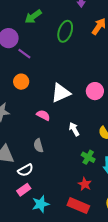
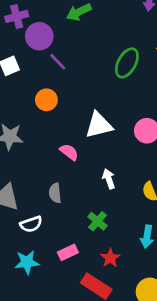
green ellipse: (65, 31) -> (127, 63), moved
green cross: (88, 157) -> (98, 221), moved
pink rectangle: (24, 190) -> (68, 252), moved
cyan star: (41, 204) -> (27, 262), moved

